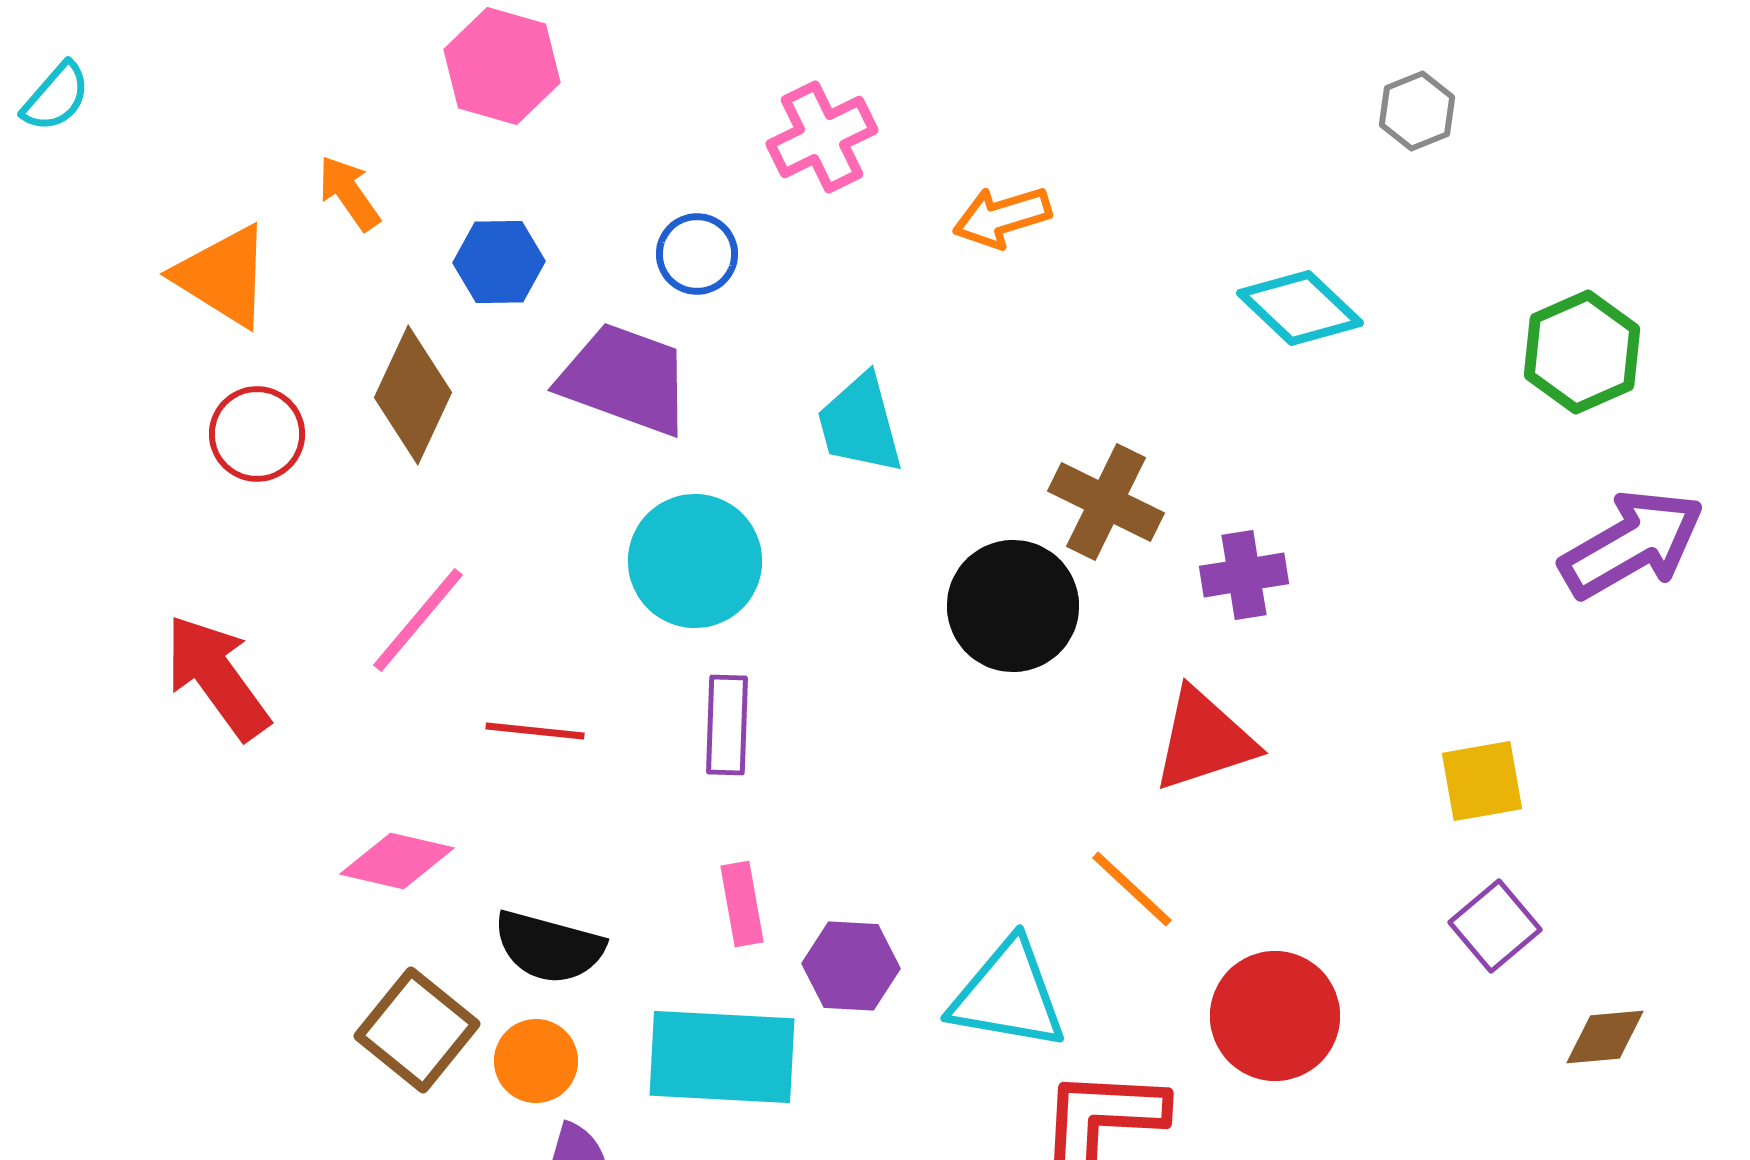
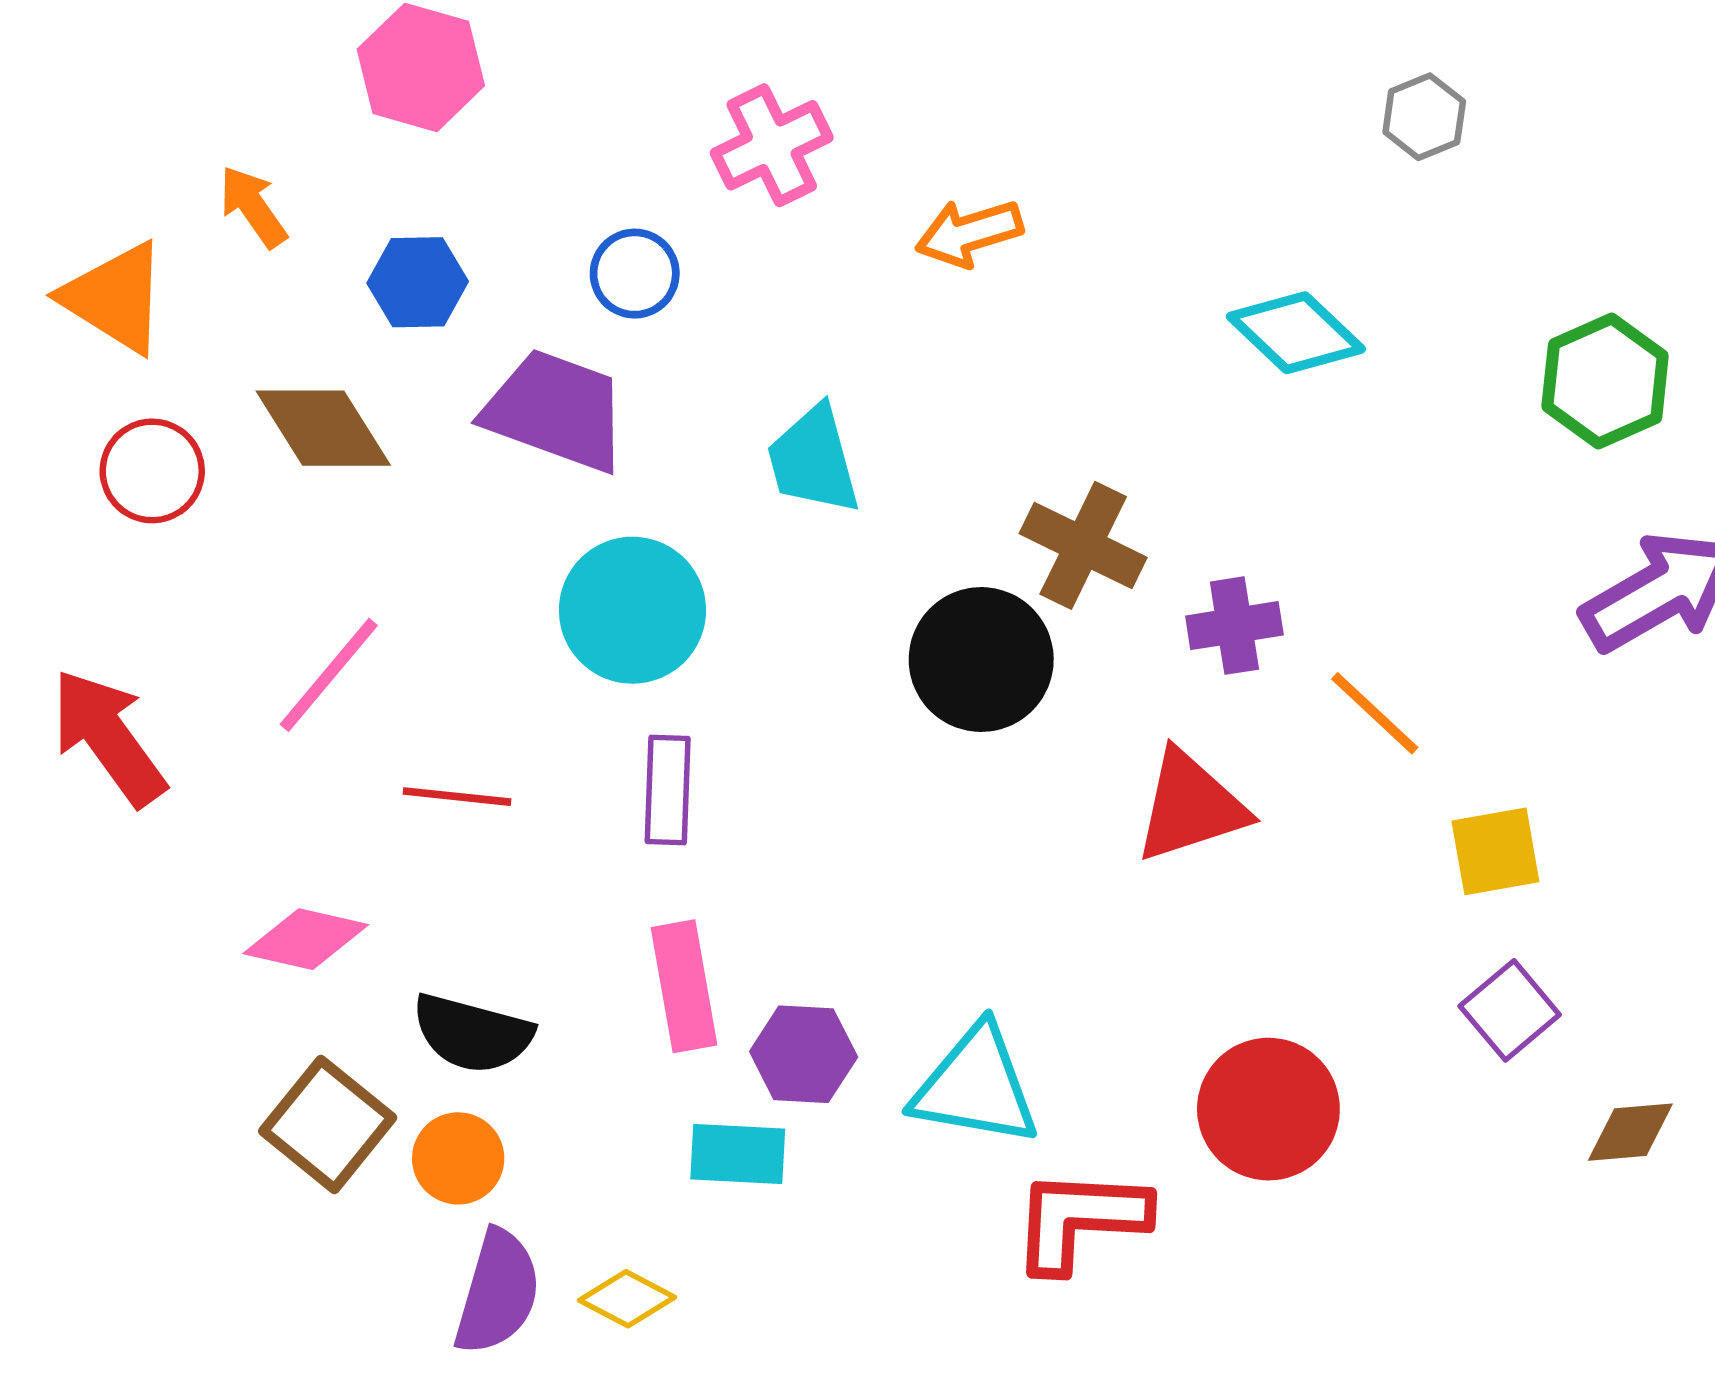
brown diamond: (413, 395) -> (323, 428), turned -57
orange line: (1132, 889) -> (1375, 713), moved
pink rectangle: (742, 904) -> (684, 986), size x1.4
cyan rectangle: (722, 1057) -> (738, 1154), moved, size x0.6

